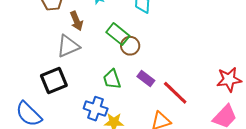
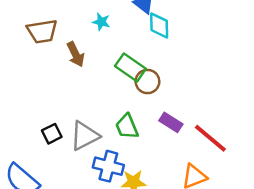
gray triangle: (68, 46) -> (85, 136), moved
black square: (54, 80) -> (52, 134), size x0.6

